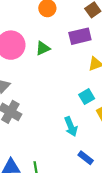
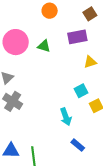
green triangle: (43, 48) -> (44, 46), turned 40

